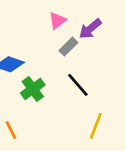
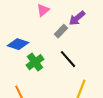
pink triangle: (57, 21) -> (43, 10), moved

